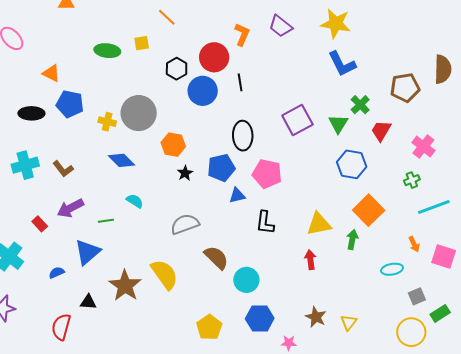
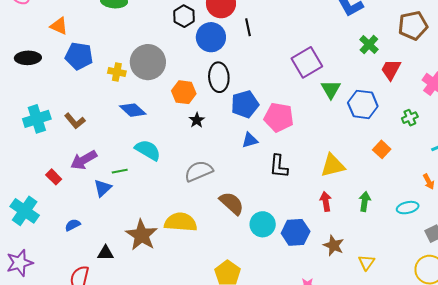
black ellipse: (31, 113) -> (28, 58), moved
green triangle: (338, 124) -> (331, 89), moved
black ellipse: (243, 136) -> (219, 77), moved
blue pentagon: (221, 168) -> (245, 104), moved
green cross: (412, 180) -> (410, 118), moved
cyan semicircle: (135, 201) -> (148, 150), size x1.5
orange square: (369, 210) -> (382, 149), size x0.6
green arrow: (352, 239) -> (365, 201), moved
blue triangle: (87, 252) -> (103, 188), moved, size x0.7
yellow semicircle: (165, 274) -> (181, 222), turned -48
brown star: (316, 317) -> (334, 245), moved
blue hexagon: (260, 319) -> (296, 232), moved

